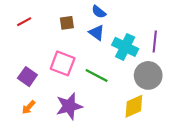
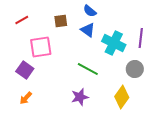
pink square: (63, 63) -> (41, 47), moved, turned -30
gray circle: (148, 75) -> (135, 69), size x0.7
purple star: (69, 106) -> (80, 97), moved, size x0.7
yellow diamond: (134, 106) -> (122, 97), turned -30

